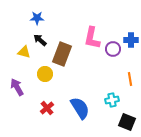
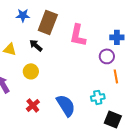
black arrow: (40, 40) -> (36, 45), moved
purple circle: (113, 49) -> (107, 56), moved
brown rectangle: (62, 54) -> (48, 22), moved

